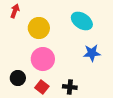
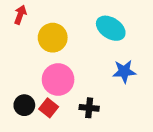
red square: (42, 87) -> (49, 108), moved
black cross: (70, 87) -> (89, 108), moved

